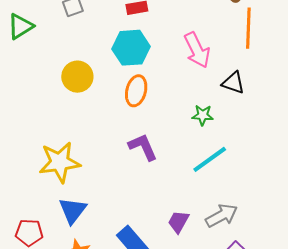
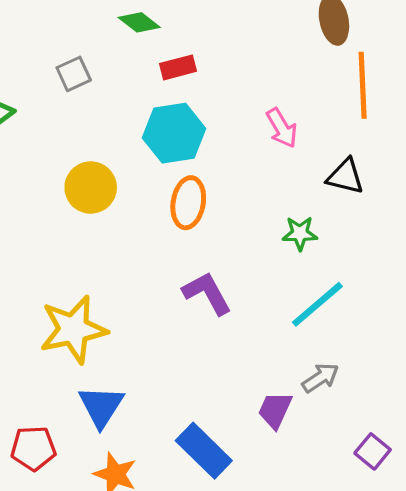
pink arrow: (197, 50) -> (282, 128), size x0.7
gray arrow: (222, 216) -> (320, 378), moved, size x0.7

